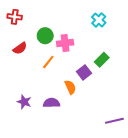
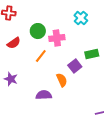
cyan cross: (99, 20) -> (81, 18), moved
green rectangle: (102, 60) -> (92, 54), turned 32
purple star: (24, 102) -> (11, 79), moved

